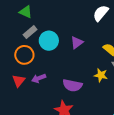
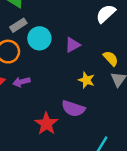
yellow star: (101, 75) -> (86, 80), moved
purple semicircle: (73, 85) -> (73, 109), moved

